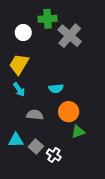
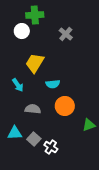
green cross: (48, 19) -> (35, 15), moved
gray cross: (70, 36) -> (66, 34), size x0.6
yellow trapezoid: (19, 64) -> (35, 63), moved
green triangle: (78, 132) -> (89, 125), moved

